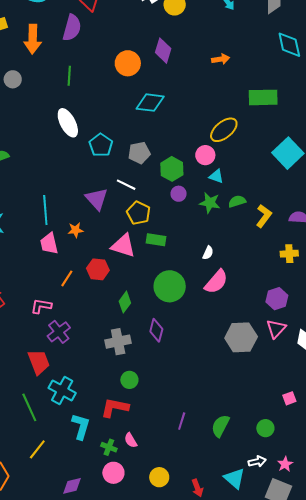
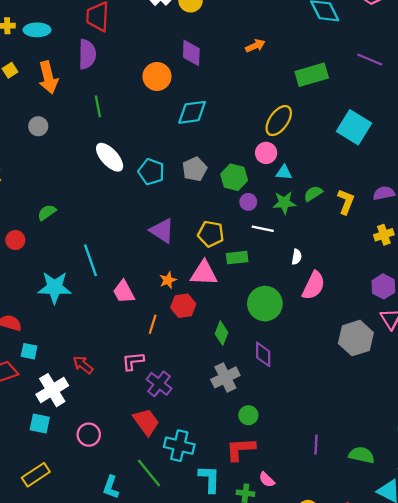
white line: (126, 185) -> (263, 229), moved
cyan line: (45, 210) -> (91, 260), moved
orange star: (76, 230) -> (168, 280), moved
green semicircle: (220, 426) -> (362, 455), moved, turned 90

